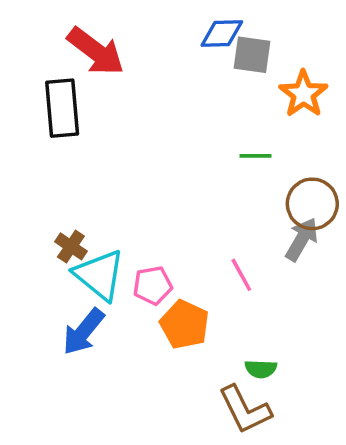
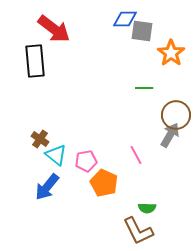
cyan triangle: (99, 275) -> (56, 155), size x0.7

